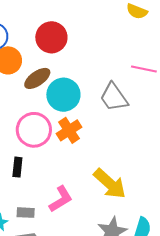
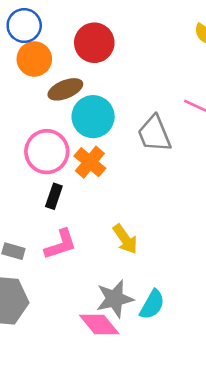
orange cross: (69, 130) -> (90, 162), turned -30
black rectangle: (17, 167) -> (54, 196), moved
yellow arrow: (110, 184) -> (125, 239), size x0.7

